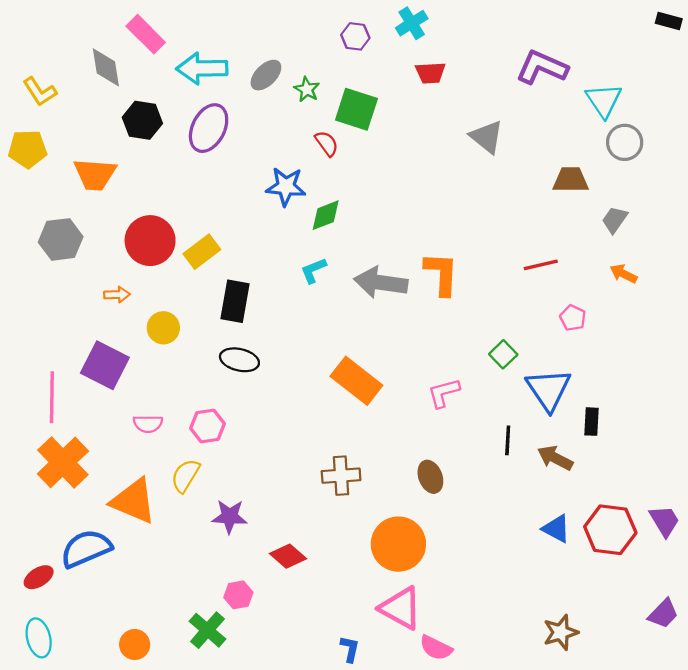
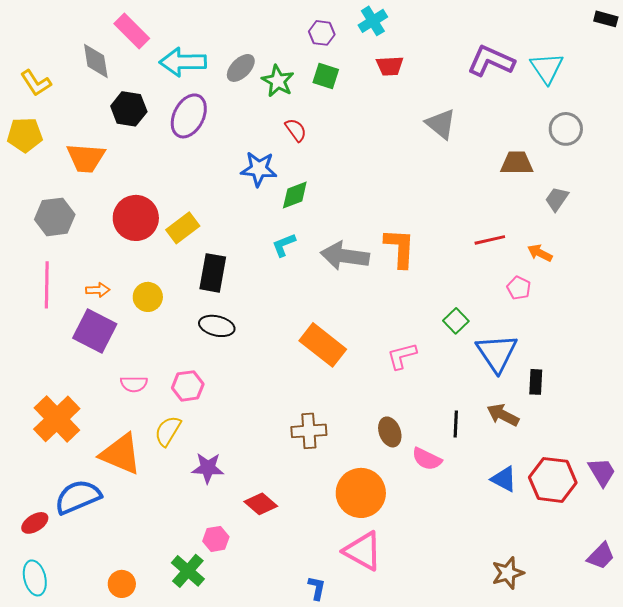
green star: (307, 89) -> (278, 81), size x1.4
cyan triangle: (604, 100) -> (547, 68), moved
green square: (356, 109) -> (326, 76), moved, size x0.7
orange arrow: (624, 274) -> (540, 253), moved
orange arrow: (117, 295) -> (98, 290), moved
pink line: (52, 397) -> (47, 285), moved
black line: (508, 440) -> (456, 424), moved
pink semicircle: (436, 648) -> (427, 459), moved

